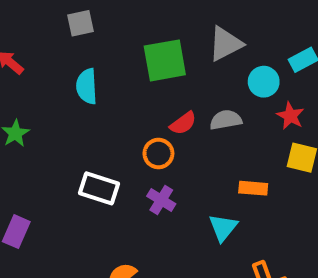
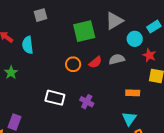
cyan semicircle: (87, 86) -> (28, 45), moved
orange circle: (158, 153) -> (73, 64), moved
cyan triangle: (223, 228) -> (129, 119), moved

